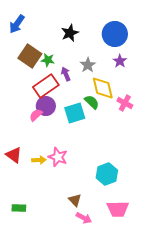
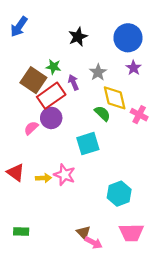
brown square: (30, 56) -> (33, 80), moved
cyan square: (75, 113) -> (88, 144), moved
pink semicircle: (36, 115) -> (31, 128), moved
brown triangle: (75, 200) -> (83, 233), moved

